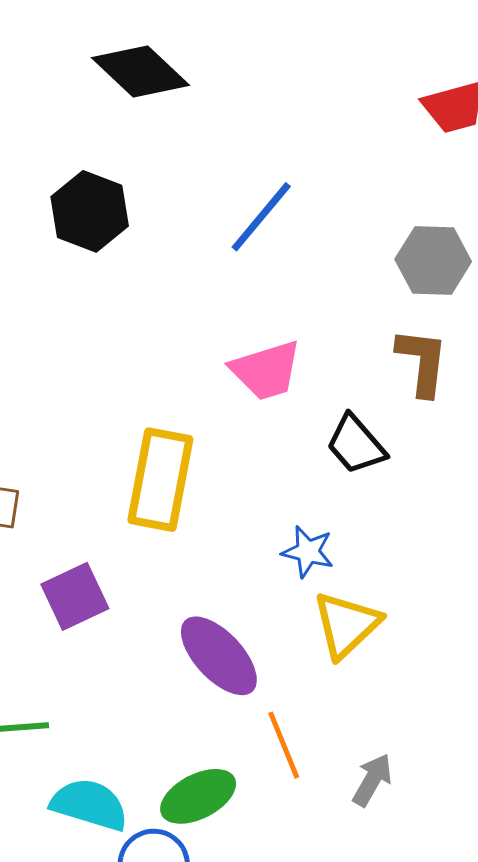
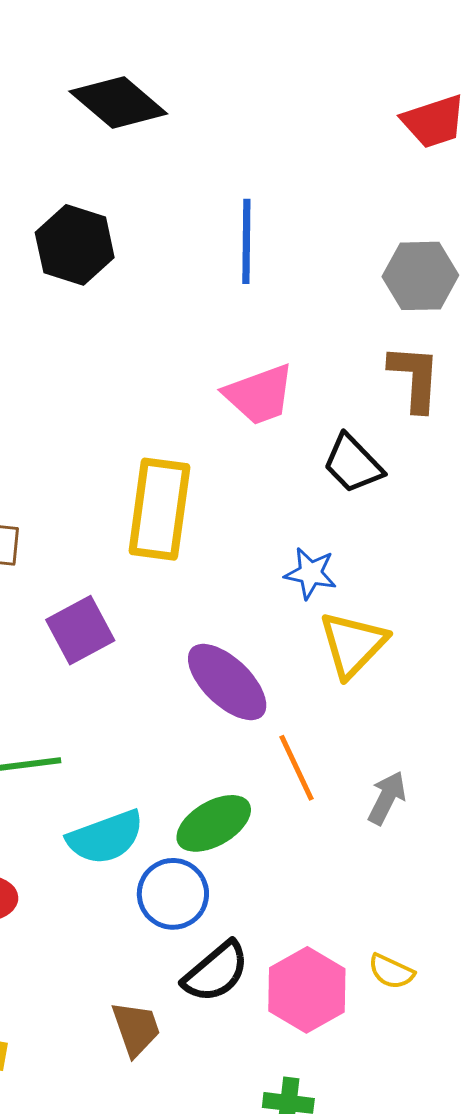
blue line: (261, 217) -> (246, 241), turned -36
cyan semicircle: (89, 805) -> (106, 837), turned 146

